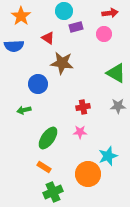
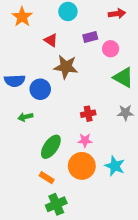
purple rectangle: (76, 27) -> (90, 37), moved
pink circle: (104, 34) -> (111, 49), moved
blue semicircle: (14, 46) -> (15, 81), moved
cyan star: (108, 156) -> (115, 166), turned -30
orange circle: (88, 174) -> (82, 166), moved

